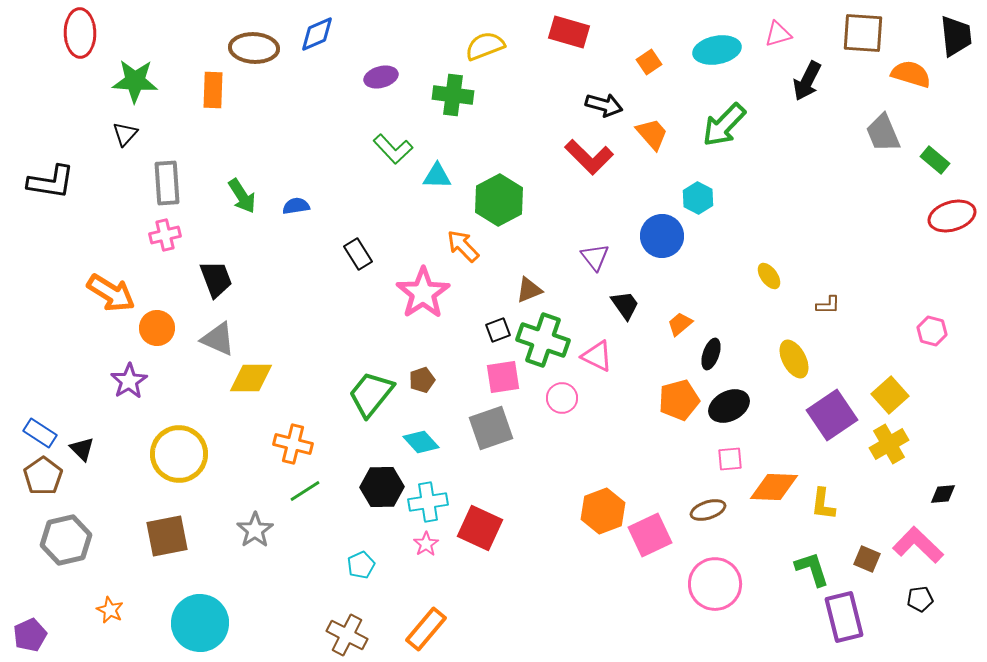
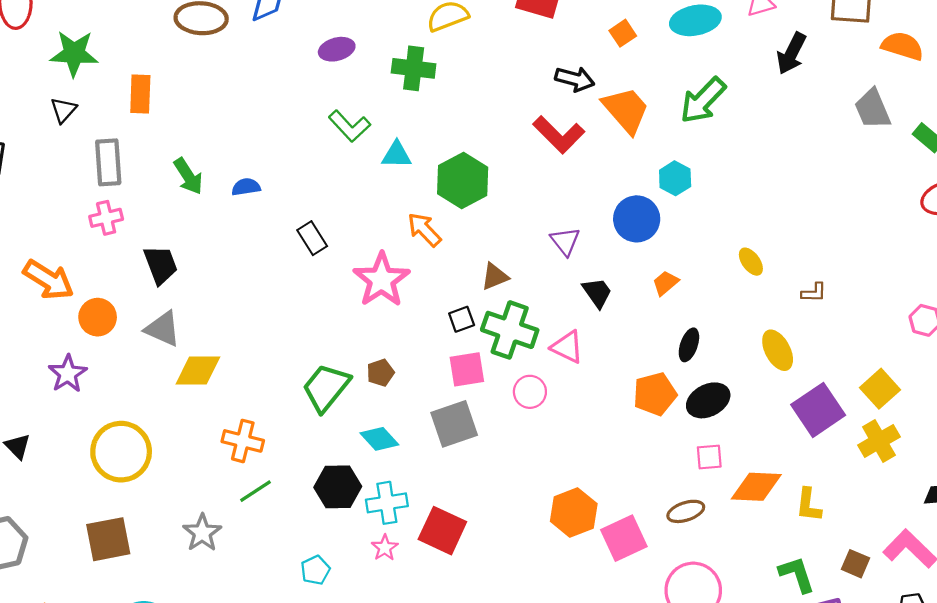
orange rectangle: (213, 90) -> (140, 94), moved
orange trapezoid: (652, 134) -> (626, 110), size x1.4
orange trapezoid: (680, 324) -> (665, 283), moved

